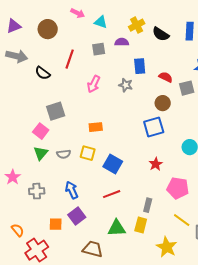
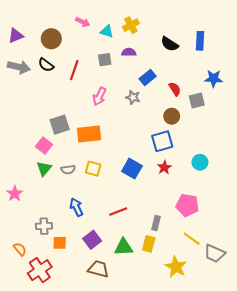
yellow cross: (137, 25) -> (131, 25), moved
blue rectangle: (140, 66) -> (148, 77), turned 56
black semicircle: (43, 73) -> (46, 65), moved
red semicircle: (166, 77) -> (175, 89), turned 32
orange rectangle: (96, 127) -> (89, 134), moved, size x1.6
blue square: (113, 164) -> (132, 169), moved
red star: (156, 164) -> (164, 167), moved
gray cross: (37, 191) -> (44, 226), moved
purple square: (77, 216) -> (92, 240), moved

